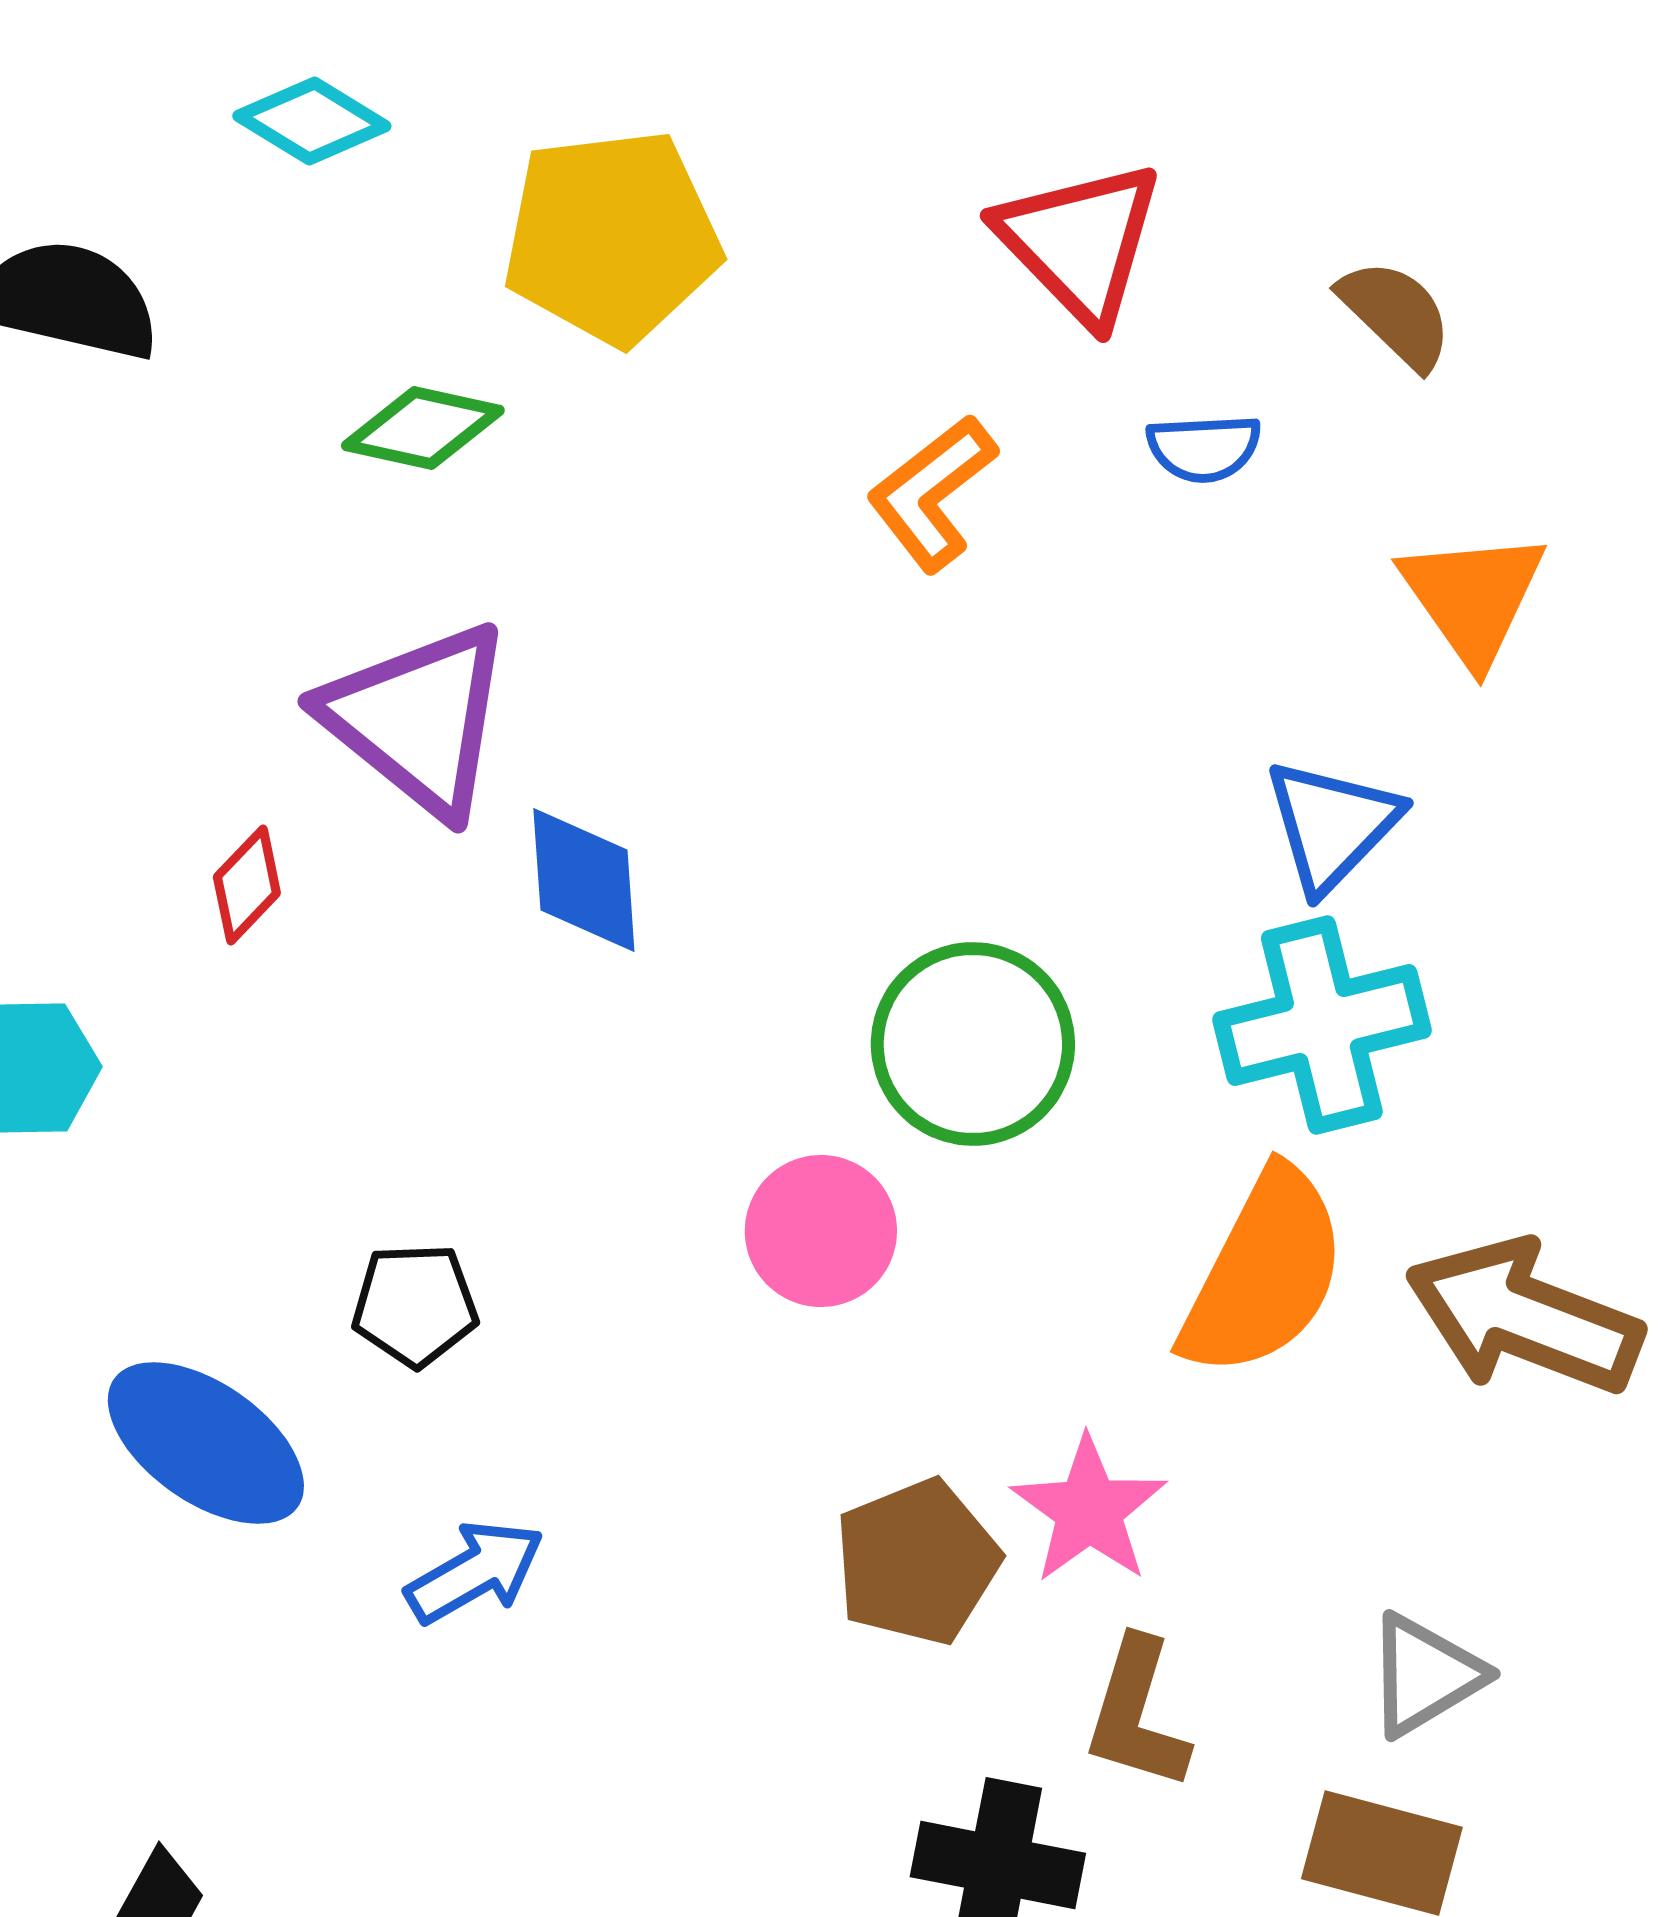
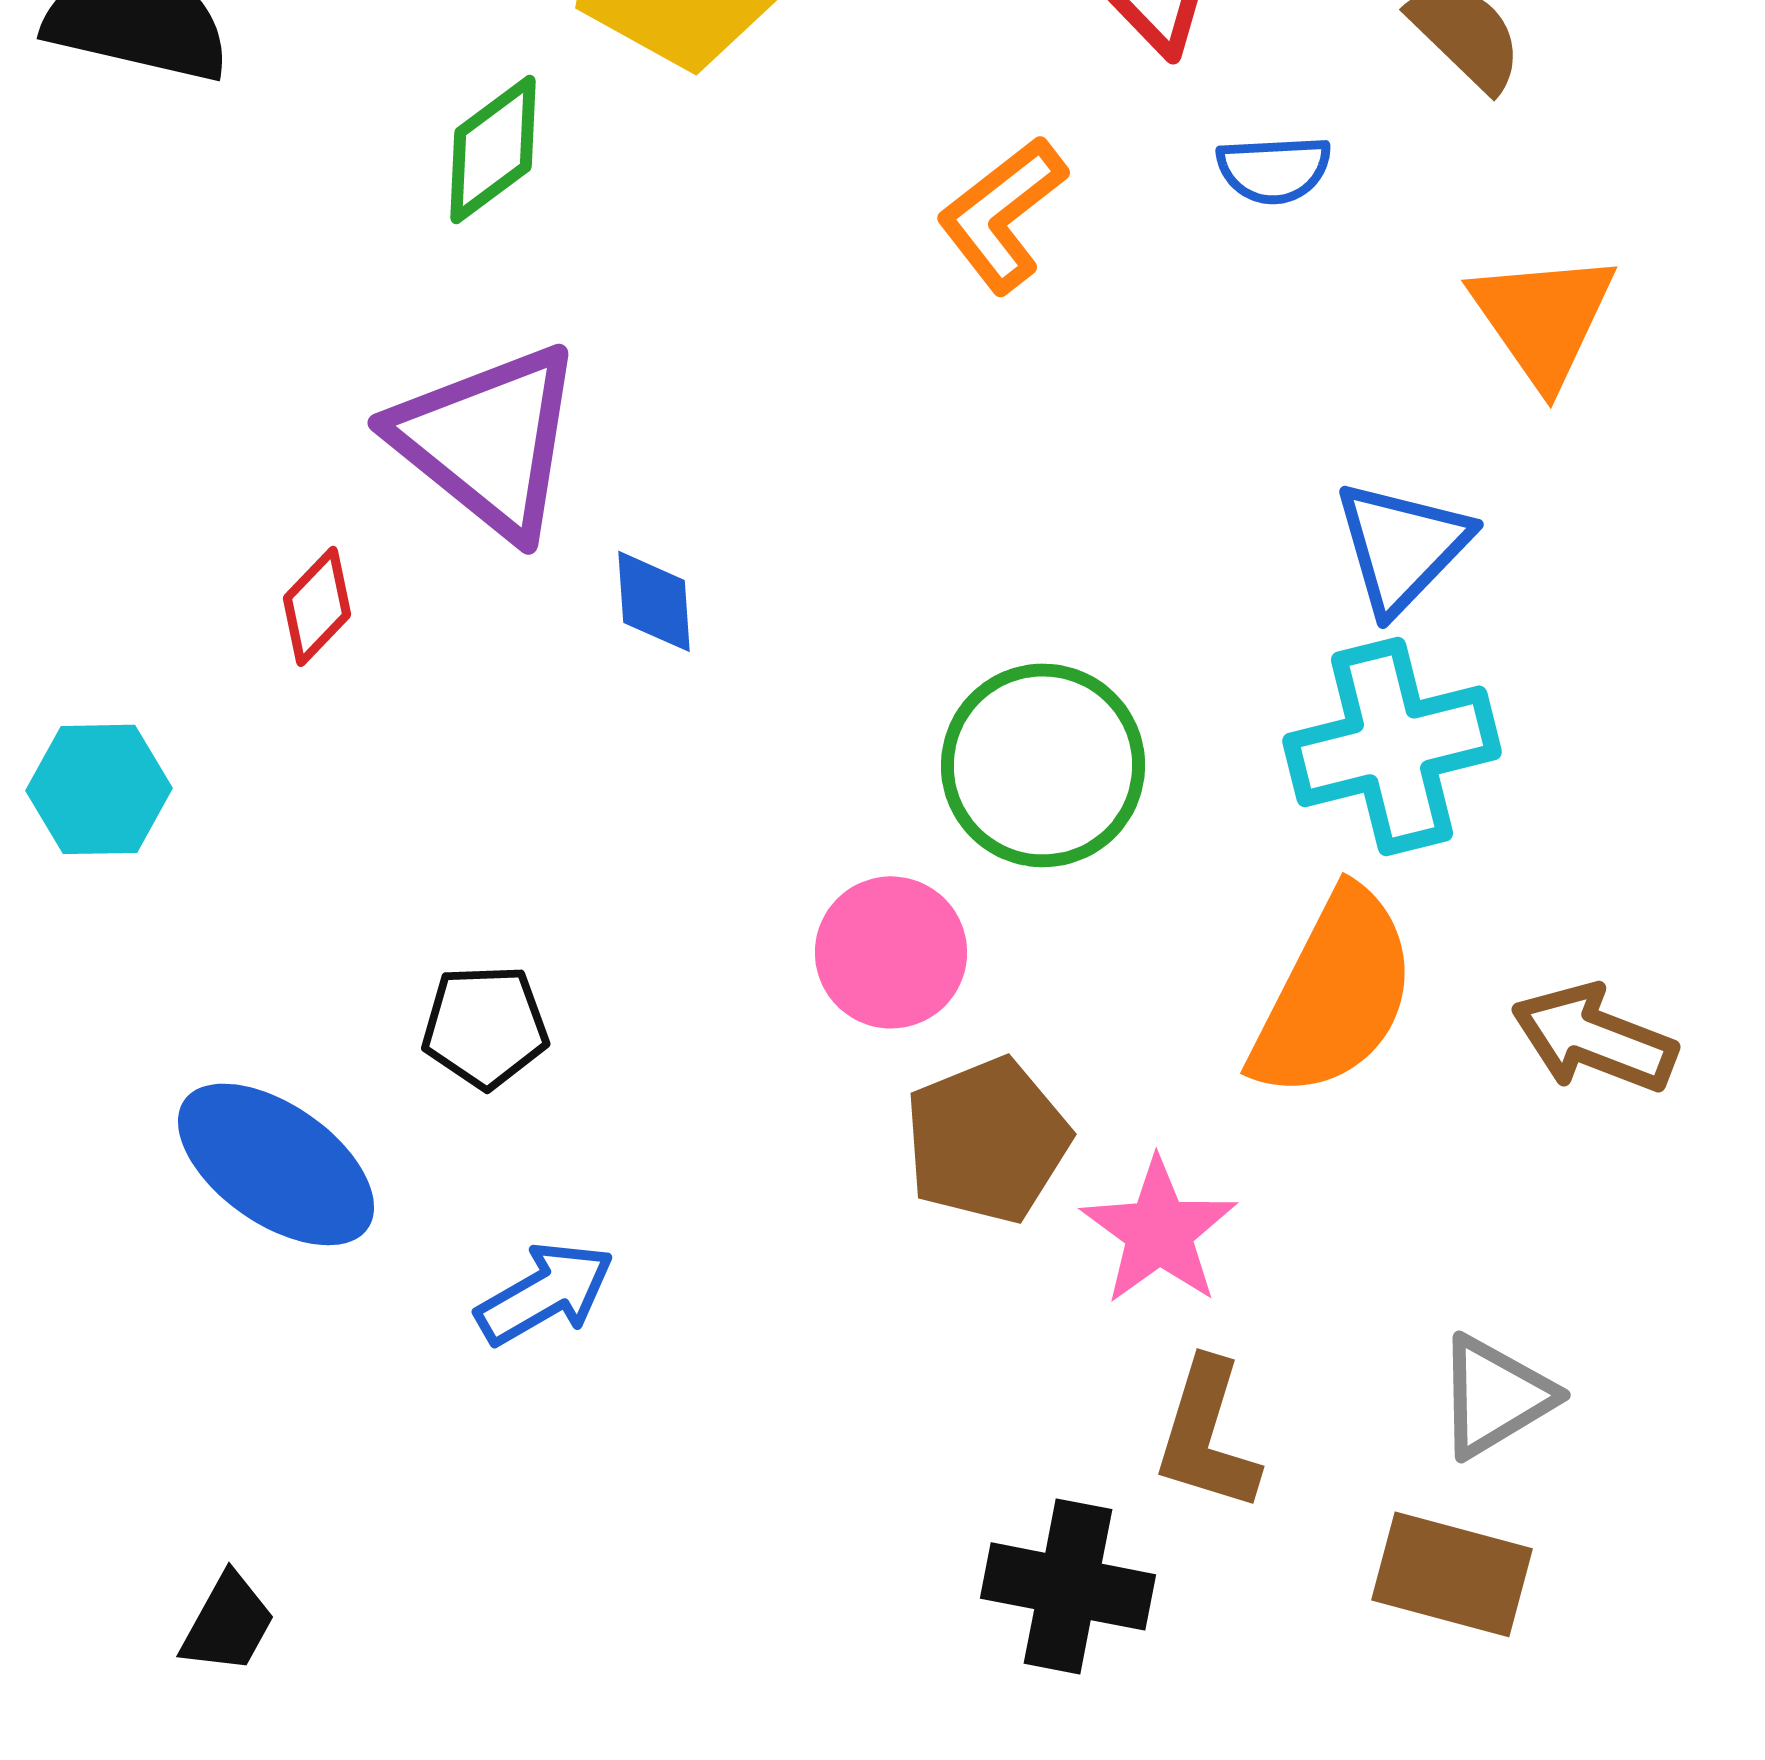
green diamond: (423, 428) -> (493, 149), turned -49
blue diamond: (584, 880) -> (654, 601), size x0.7
brown arrow: (1524, 1317) -> (1594, 1038), size x0.7
brown pentagon: (917, 1562) -> (987, 1140), moved

